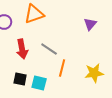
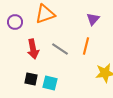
purple triangle: (90, 24) -> (93, 19), moved
orange line: (62, 68) -> (86, 46), moved

